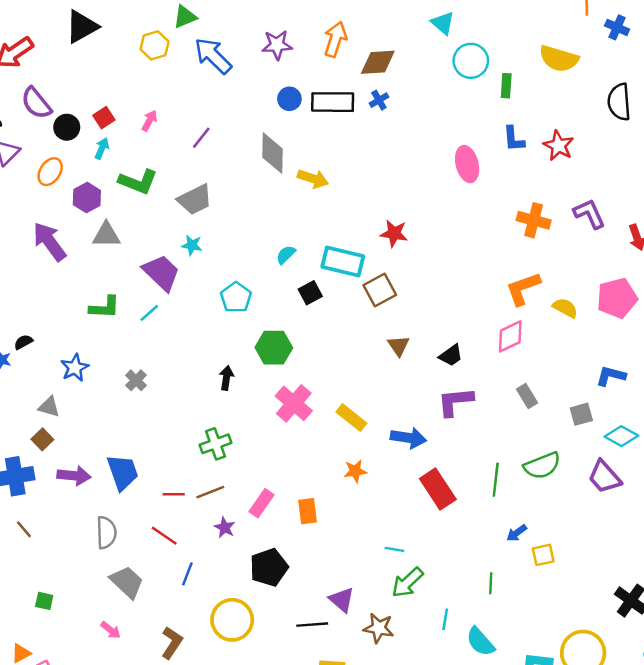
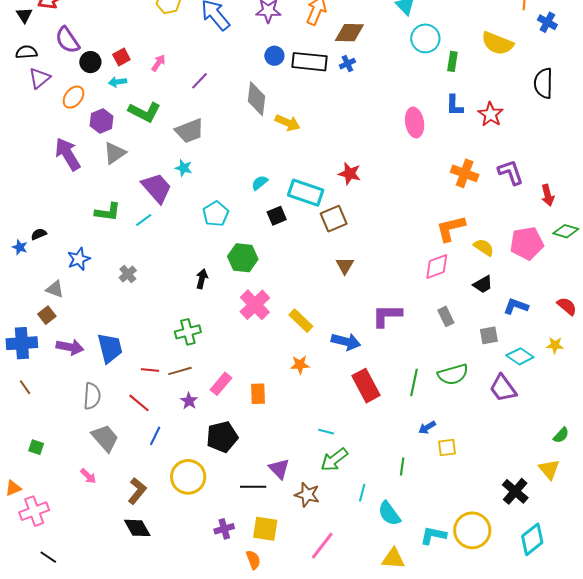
cyan arrow: (102, 148) -> (117, 82), turned -126
gray triangle: (106, 235) -> (115, 153), turned -40
black trapezoid: (451, 355) -> (483, 284), moved

